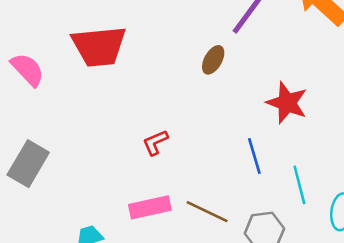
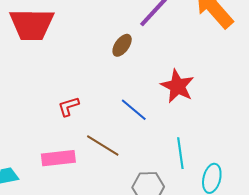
blue line: (254, 156) -> (134, 110), moved, turned -40
brown line: (207, 212) -> (103, 146), moved

